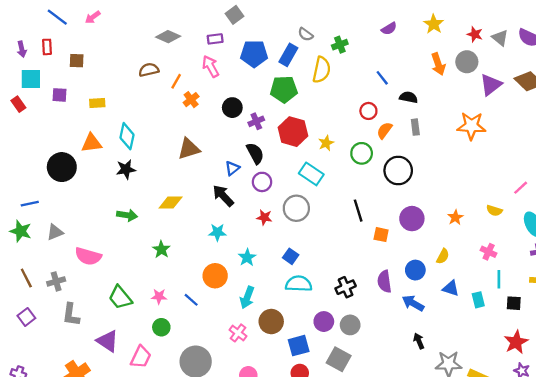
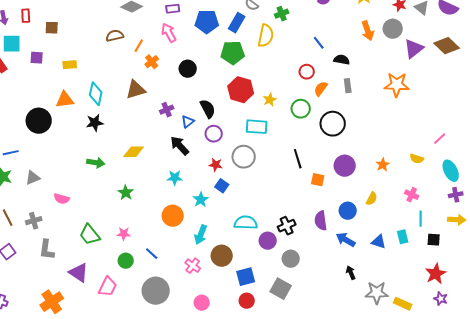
purple cross: (256, 121) -> (167, 110), moved
brown triangle: (189, 149) -> (136, 90), moved
cyan rectangle: (311, 174) -> (257, 127), turned -30
pink semicircle: (88, 256) -> (62, 199), size x0.7
blue square: (291, 256) -> (222, 186), moved
blue triangle: (451, 288) -> (379, 242), moved
blue line: (191, 300) -> (152, 254), moved
purple circle: (324, 322) -> (268, 241), moved

